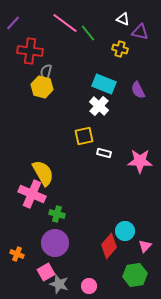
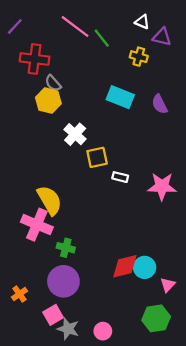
gray semicircle: (46, 72) -> (53, 83), turned -56
white cross: (99, 106) -> (75, 134), moved
red diamond: (109, 246) -> (125, 266), moved, turned 35
orange cross: (17, 254) -> (19, 294), turned 32

